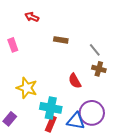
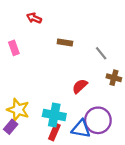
brown cross: (99, 69) -> (114, 78), moved
red semicircle: (75, 81) -> (80, 86), turned 77
yellow star: (27, 88) -> (18, 110), moved

